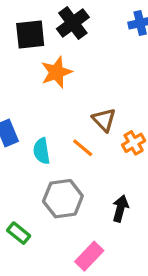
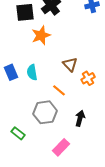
orange line: (83, 148) -> (59, 90), moved
cyan semicircle: (42, 151) -> (32, 72), moved

